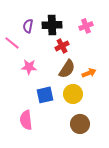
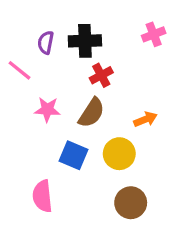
pink cross: (86, 26) -> (154, 34), moved
brown semicircle: (67, 69) -> (91, 113), moved
blue square: (45, 95) -> (73, 155), turned 36

